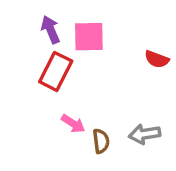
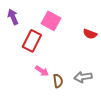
purple arrow: (51, 30) -> (13, 17), moved
pink square: (89, 37) -> (51, 21), turned 30

